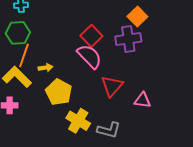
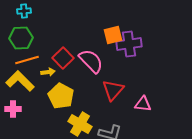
orange square: (137, 17) -> (113, 35), moved, turned 30
red square: (91, 36) -> (63, 58), moved
orange line: (24, 55) -> (27, 60), turned 55

